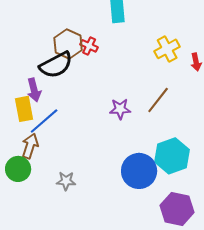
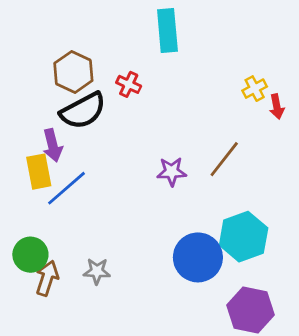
brown hexagon: (68, 44) -> (73, 72), moved
yellow cross: (167, 49) -> (255, 89), moved, size x0.7
brown arrow: (30, 146) -> (47, 278), moved

